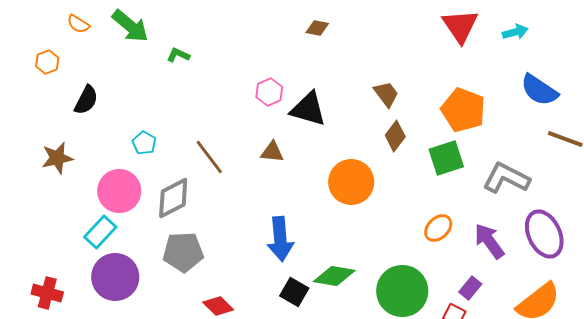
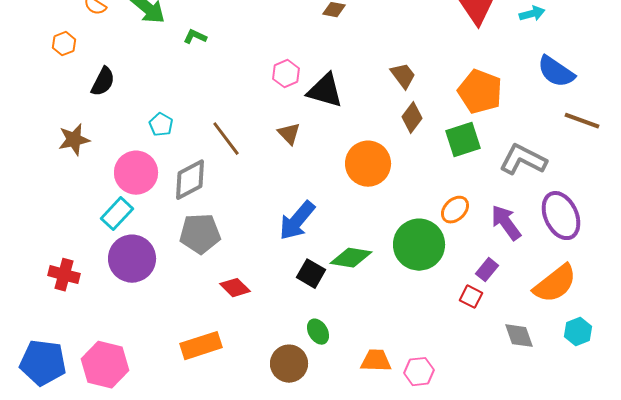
brown triangle: (272, 152) -> (289, 134), turned 40
blue arrow: (280, 239) -> (297, 221), turned 45
green circle: (402, 291) -> (419, 245), moved

